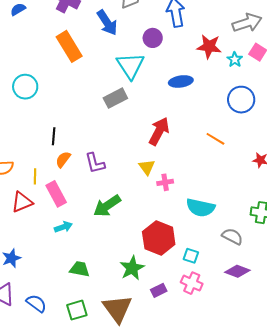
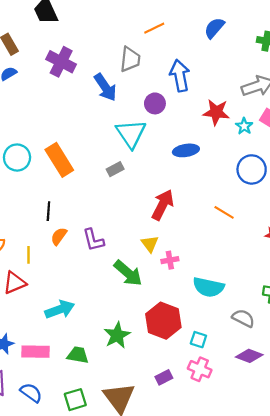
orange rectangle: (69, 46) -> (59, 160), moved
gray rectangle: (115, 98) -> (115, 169), size x0.7
pink rectangle: (56, 194) -> (36, 352), moved, turned -60
green arrow: (107, 206) -> (128, 273), moved, turned -104
cyan arrow: (63, 227) -> (60, 309), size x1.5
green star: (132, 268) -> (117, 335), moved

